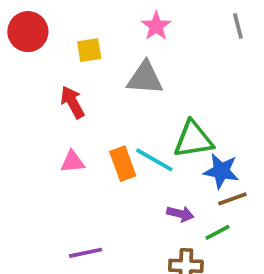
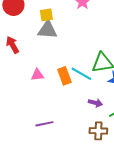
gray triangle: (145, 78) -> (47, 30), moved
red arrow: (72, 102) -> (12, 45), moved

